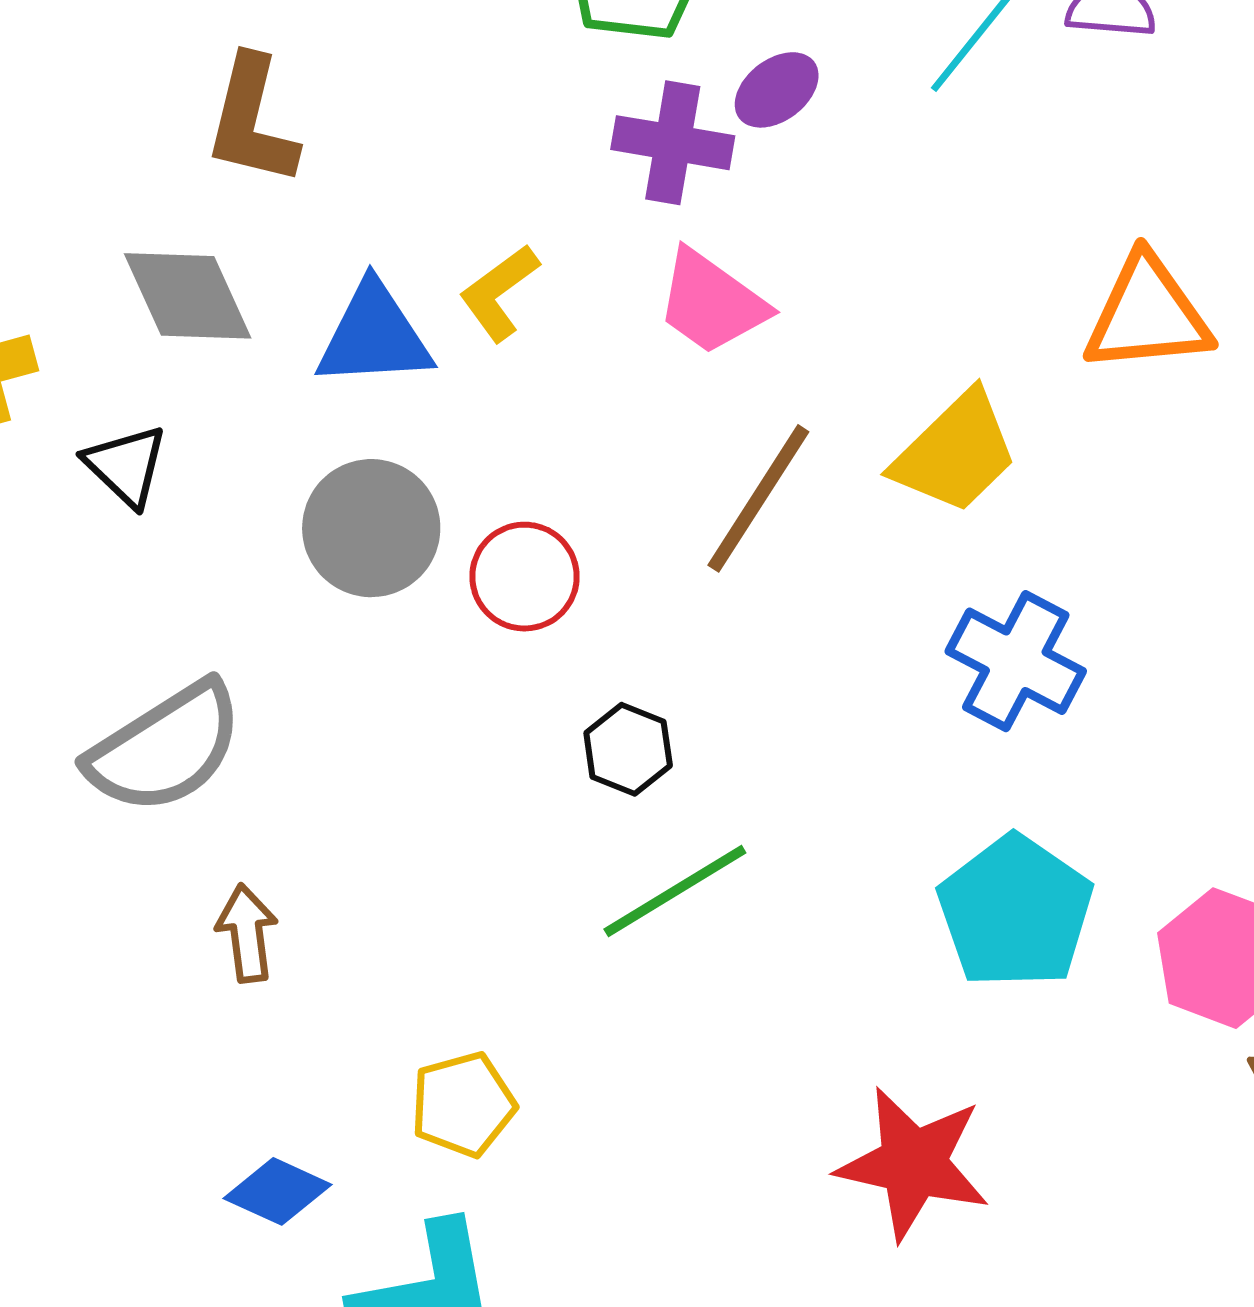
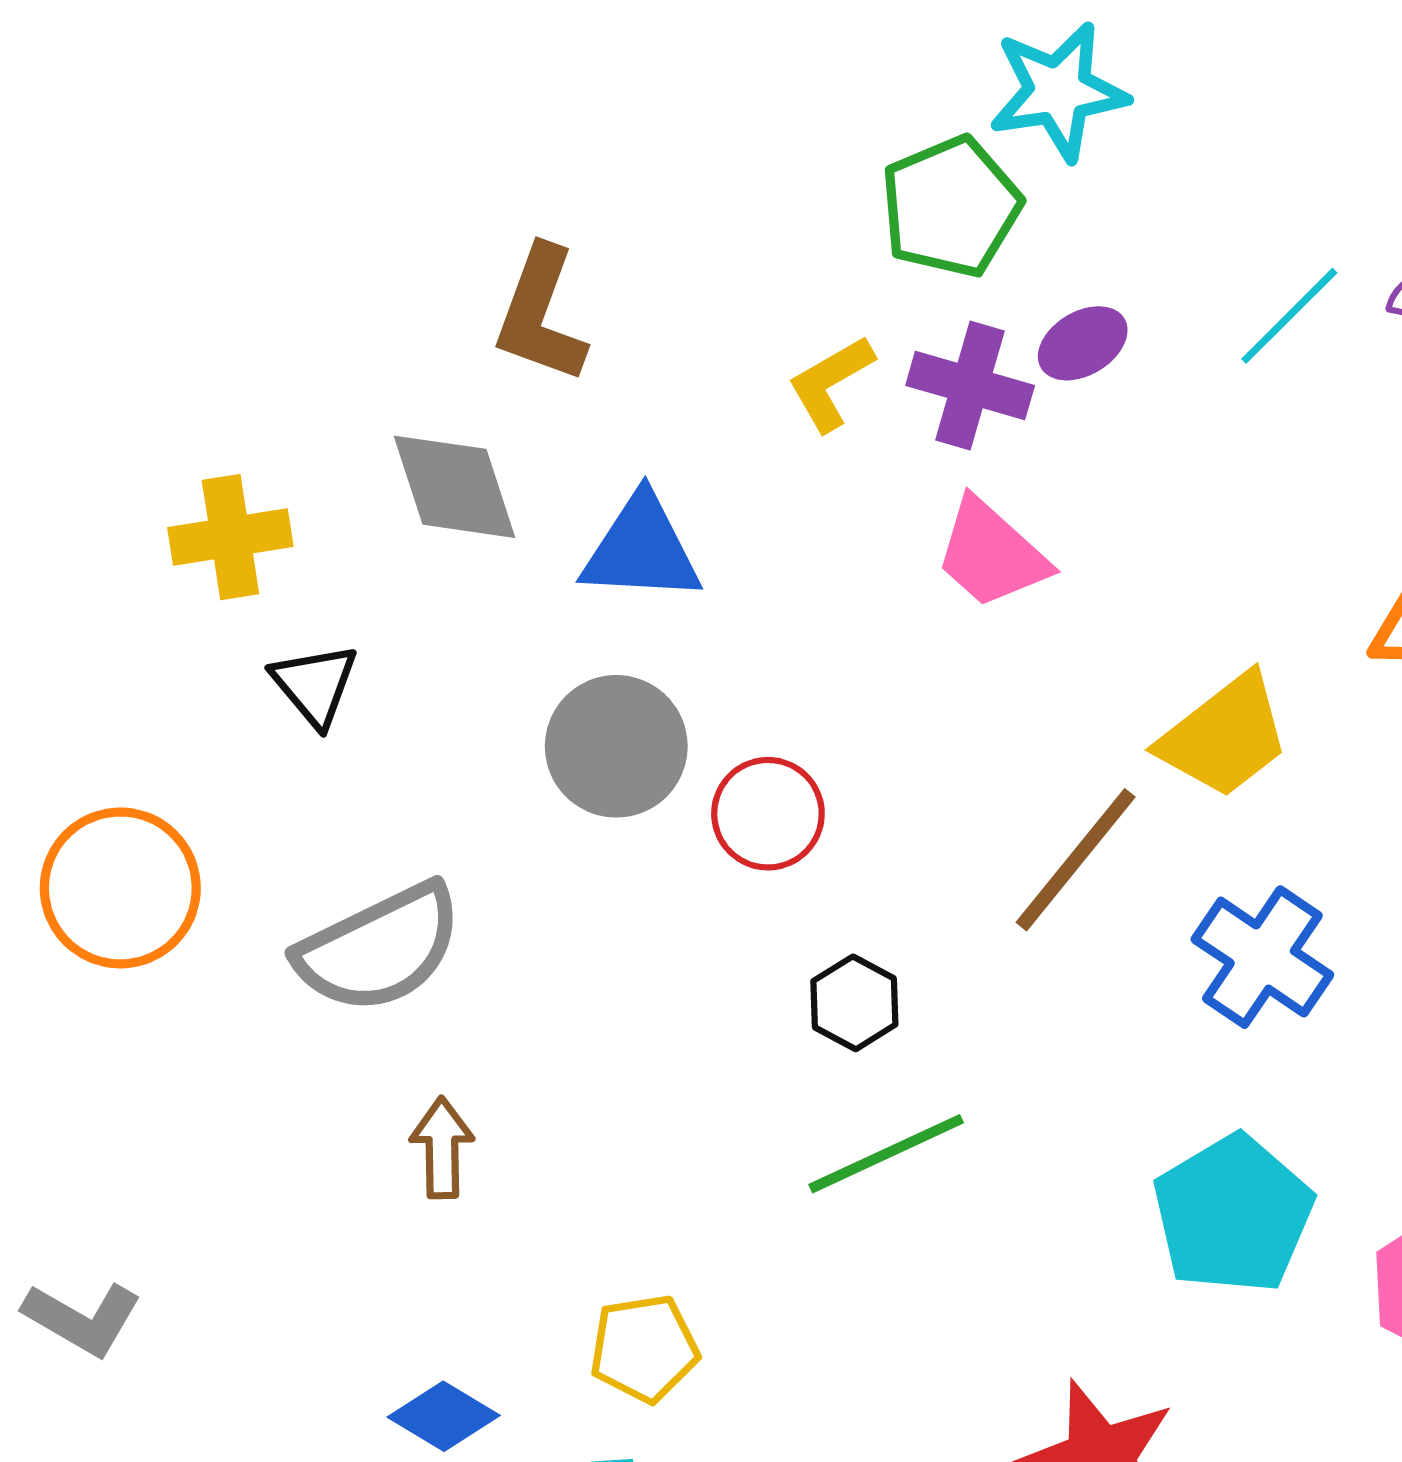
yellow L-shape: (499, 293) -> (831, 383), moved
black triangle: (126, 466) -> (315, 685), moved
brown line: (758, 498) -> (1076, 860), moved

